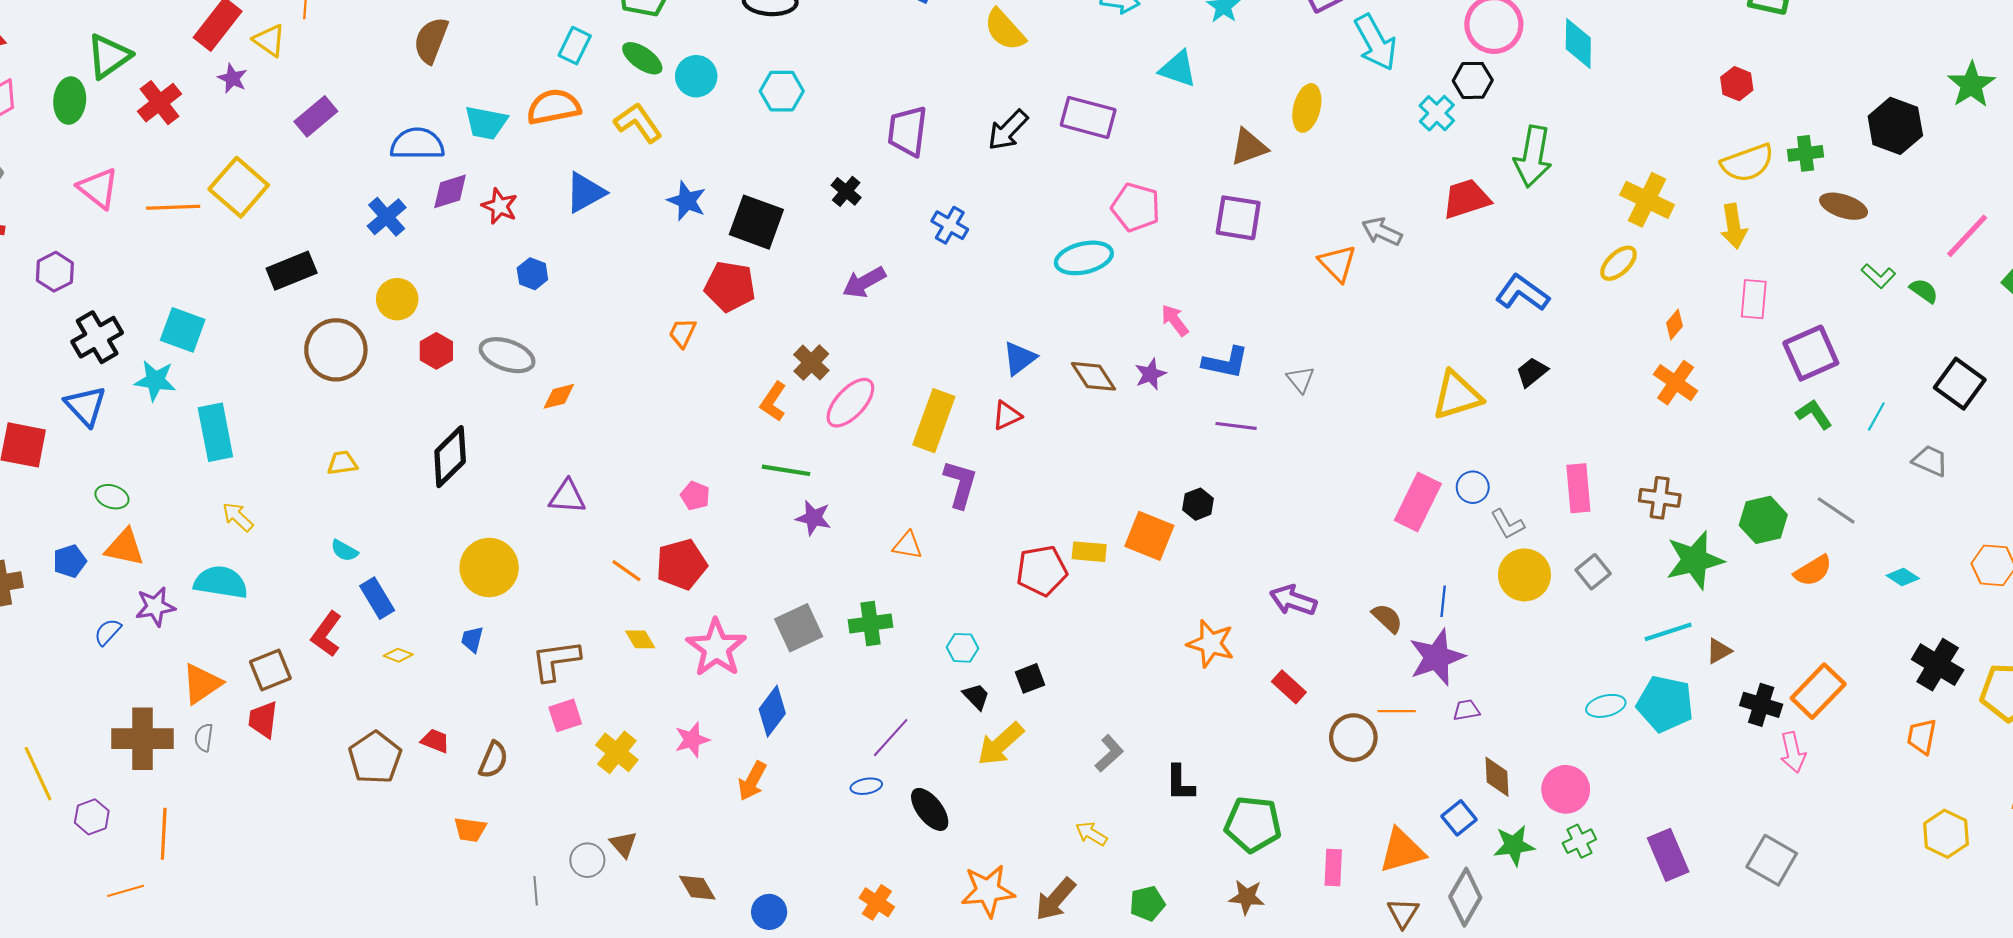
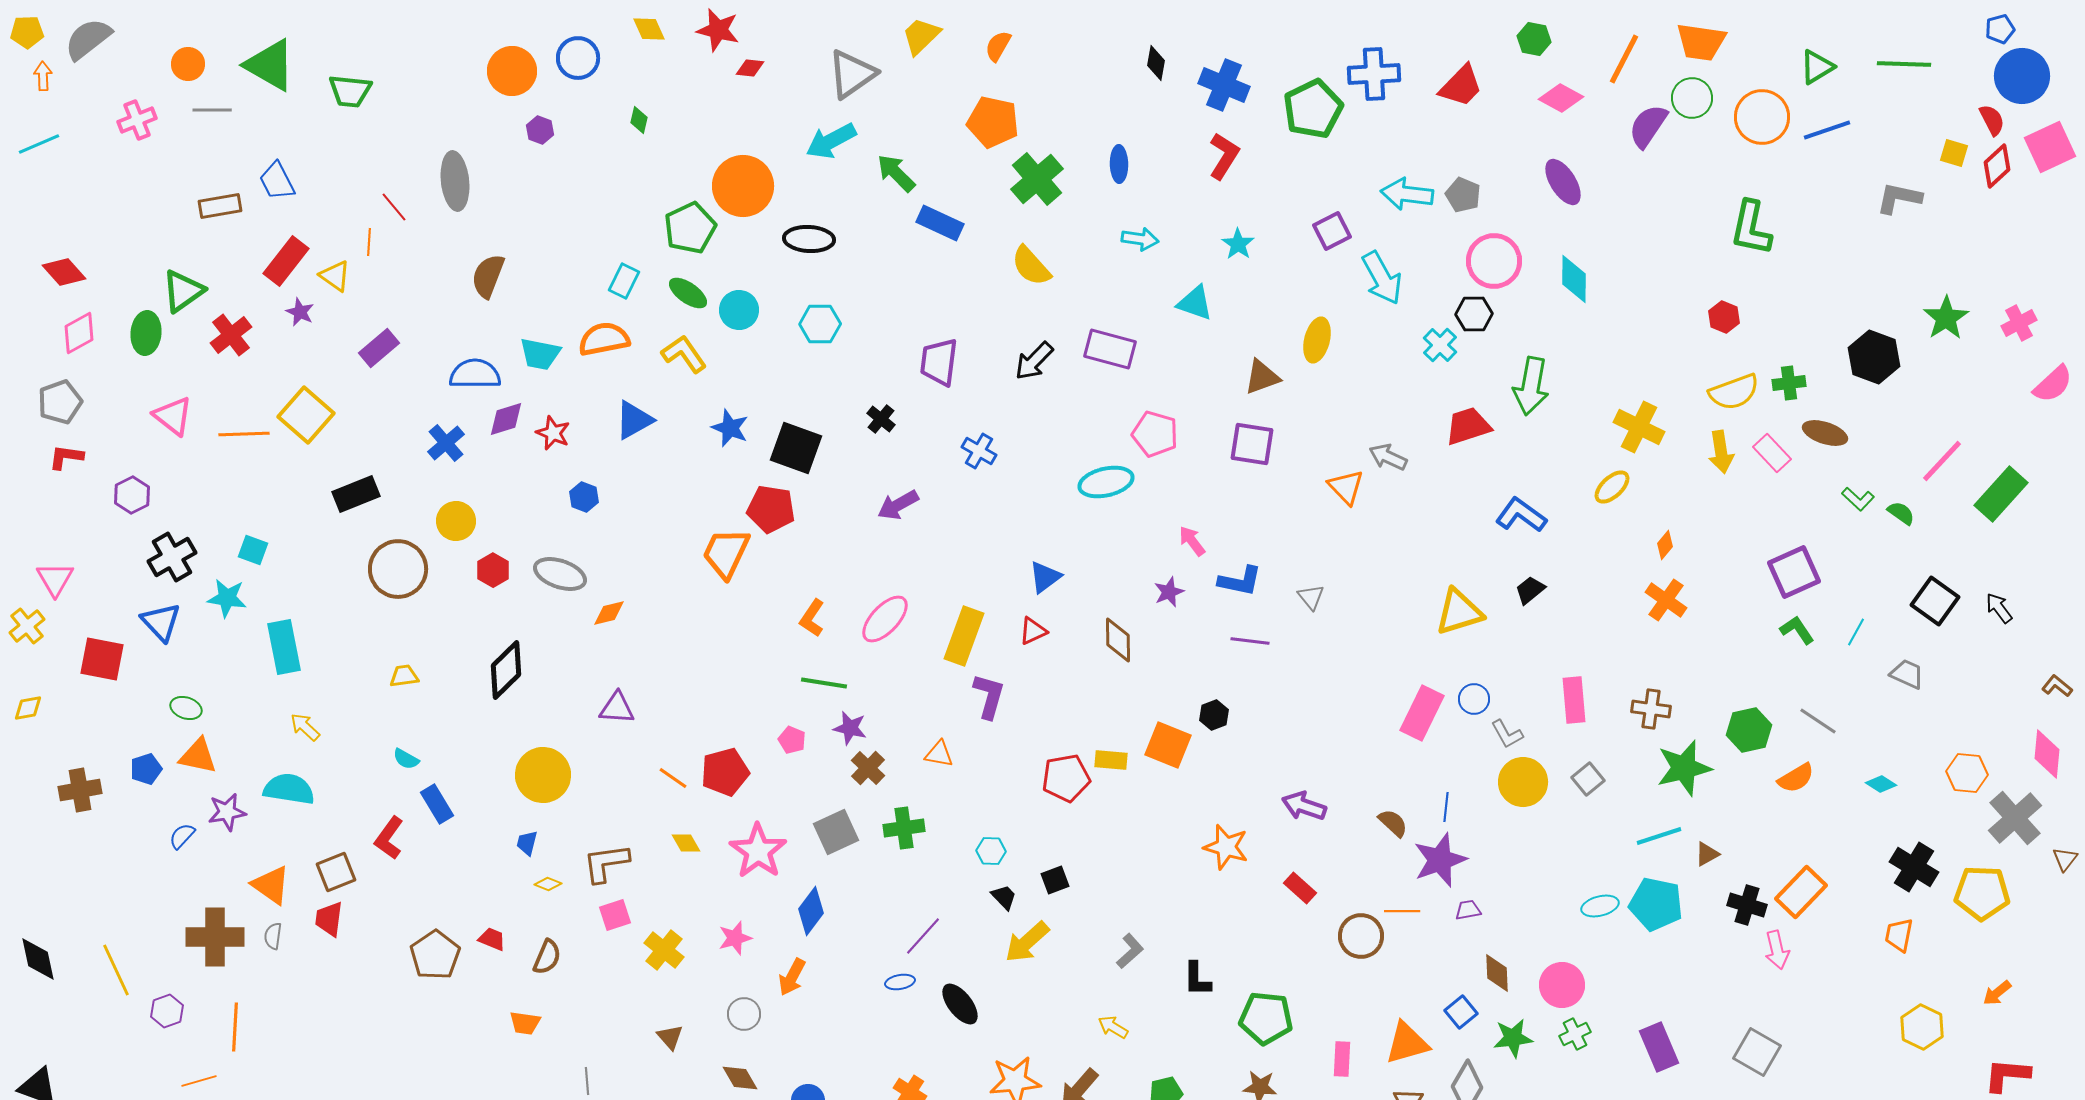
pink rectangle: (1754, 299) -> (1772, 453), moved, turned -48
cyan square: (183, 330) -> (253, 550), size x0.7
orange trapezoid: (682, 333) -> (726, 553), size x1.8
brown cross: (811, 363) -> (868, 768), moved
brown diamond: (1093, 376) -> (1118, 640), moved, turned 33
pink pentagon: (695, 496) -> (792, 740), moved
yellow diamond: (398, 655) -> (548, 884), moved
orange triangle: (202, 684) -> (271, 885), turned -51
gray circle: (587, 860) -> (744, 1014), moved

